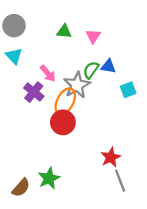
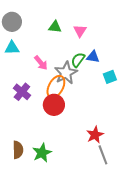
cyan triangle: (14, 56) -> (12, 48), turned -49
purple cross: (34, 92) -> (22, 92), moved
brown semicircle: (21, 188) -> (18, 150), moved, turned -42

